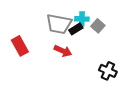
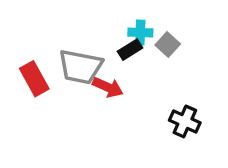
gray trapezoid: (59, 24) -> (80, 67), moved

